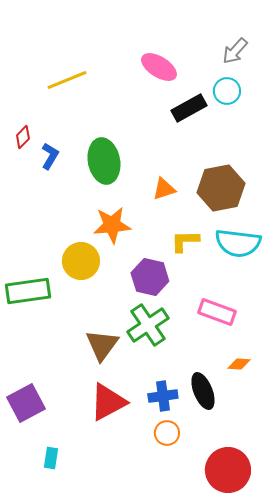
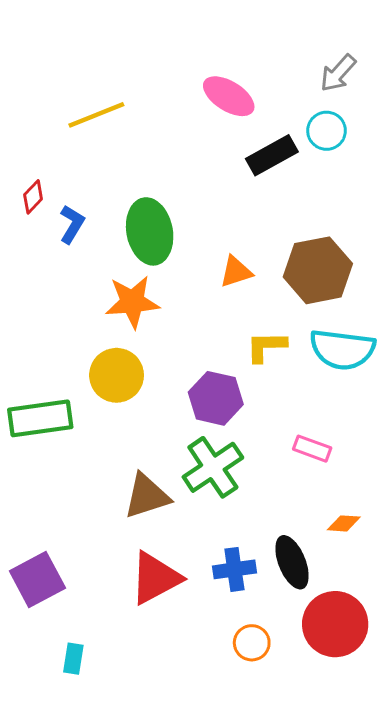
orange star: (112, 225) -> (132, 302), moved
pink rectangle: (217, 312) -> (312, 449), size x0.7
brown triangle: (102, 345) -> (147, 496), turned 36
orange circle: (167, 433) -> (252, 643), moved
red circle: (228, 470) -> (335, 624), moved

